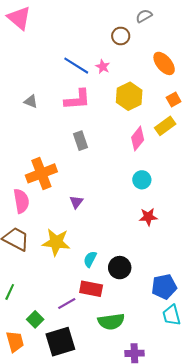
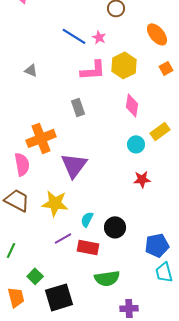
pink L-shape: (77, 99) -> (93, 70), moved
yellow rectangle: (165, 126) -> (160, 131), moved
pink diamond: (138, 139) -> (132, 105), turned -30
purple triangle: (76, 202) -> (74, 165), size x2.0
purple line: (67, 304) -> (63, 238), moved

